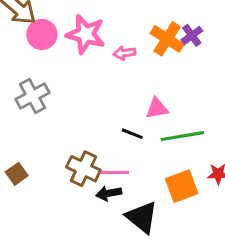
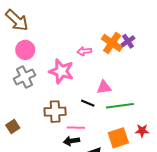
pink circle: (42, 34) -> (25, 50), moved
pink star: (86, 34) -> (61, 71), moved
brown cross: (83, 169) -> (55, 112), moved, turned -30

